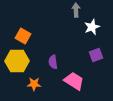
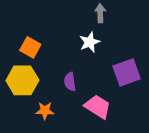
white star: (92, 27) -> (90, 42), moved
purple square: (96, 55) -> (127, 72), size x1.5

